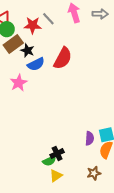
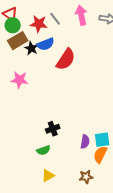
blue semicircle: (36, 64) -> (46, 44), moved
pink star: (19, 83) -> (19, 80), turned 30
black cross: (57, 154) -> (53, 129), moved
green semicircle: (49, 161) -> (43, 150), moved

